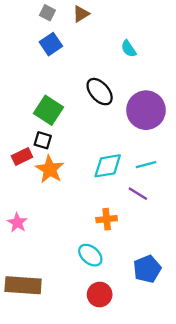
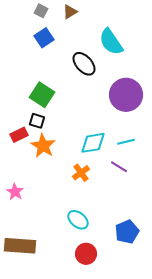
cyan semicircle: (129, 49) -> (111, 42), size x1.8
black ellipse: (100, 92) -> (84, 64), moved
orange cross: (107, 219) -> (81, 173), moved, turned -30

